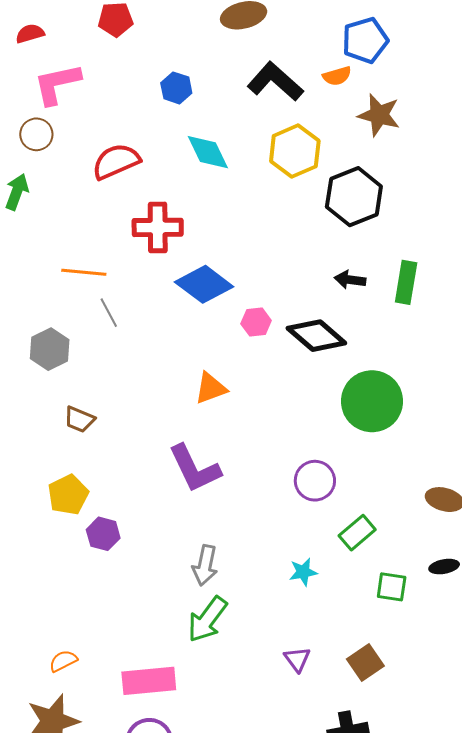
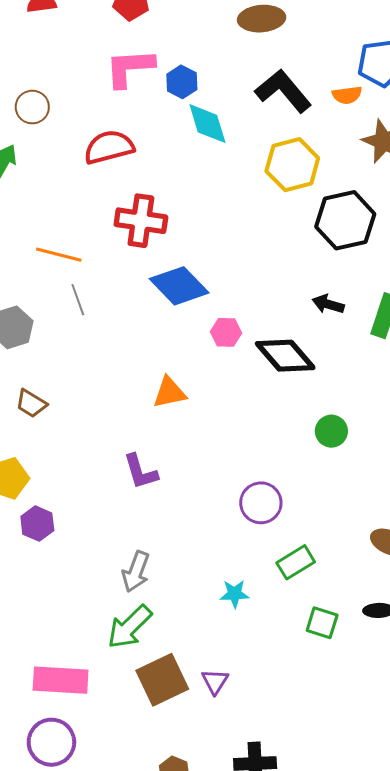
pink L-shape: (57, 84) -> (130, 68), moved
cyan diamond: (208, 152) -> (207, 124), moved
green circle: (372, 401) -> (331, 431), size x0.5
purple L-shape: (195, 469) -> (140, 472), size x0.7
brown square: (365, 662) -> (162, 680), moved, size x1.4

